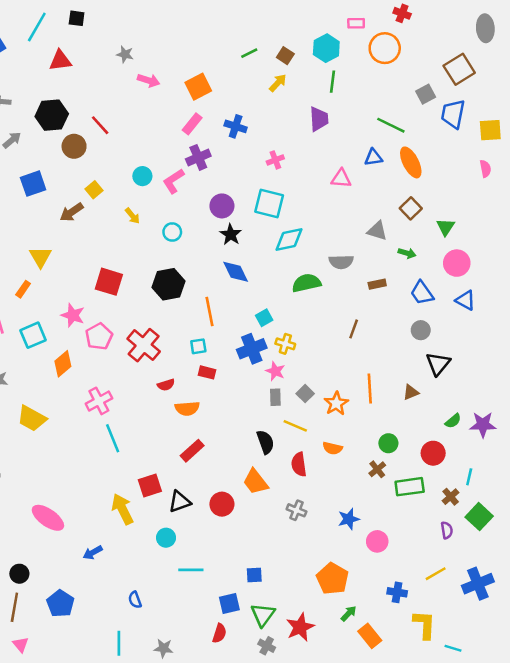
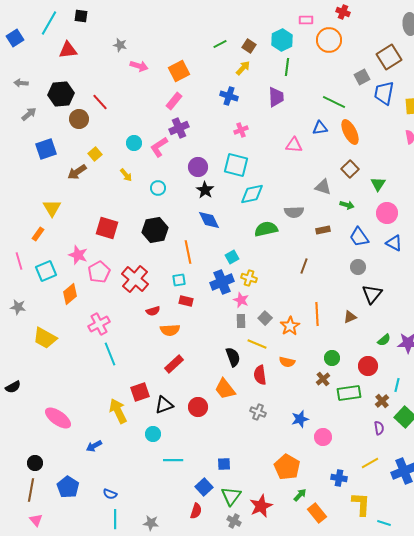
blue cross: (236, 126) -> (229, 96), moved
blue semicircle: (135, 600) -> (110, 494), moved, turned -48
blue square: (229, 604) -> (204, 487), turned -30

